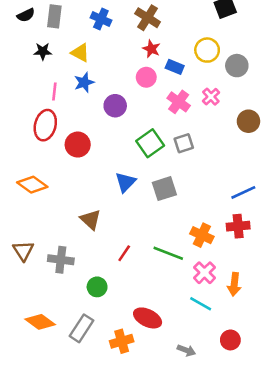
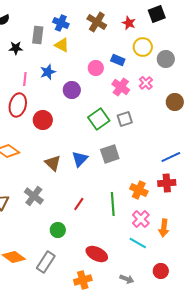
gray rectangle: (54, 16) -> (38, 35), moved
red star: (151, 49) -> (129, 23), moved
yellow triangle: (80, 53) -> (62, 45), moved
blue triangle: (126, 182) -> (80, 159), moved
brown triangle: (91, 220) -> (53, 163), moved
green line: (168, 253) -> (113, 204), turned 65
gray cross: (61, 260) -> (34, 196), moved, turned 30
orange cross: (122, 341) -> (83, 280), moved

